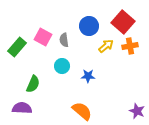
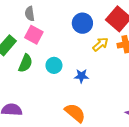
gray semicircle: (64, 40) -> (30, 14), moved
green semicircle: (33, 84) -> (25, 63), moved

